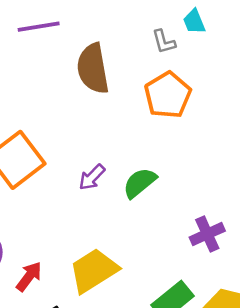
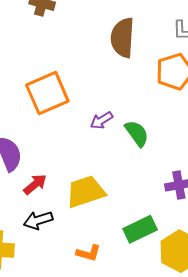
green semicircle: (140, 183) -> (137, 133), turned 80

